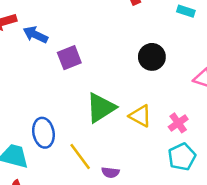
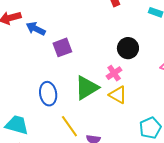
pink cross: (178, 123) -> (114, 73), moved
blue ellipse: (43, 133) -> (48, 94), moved

